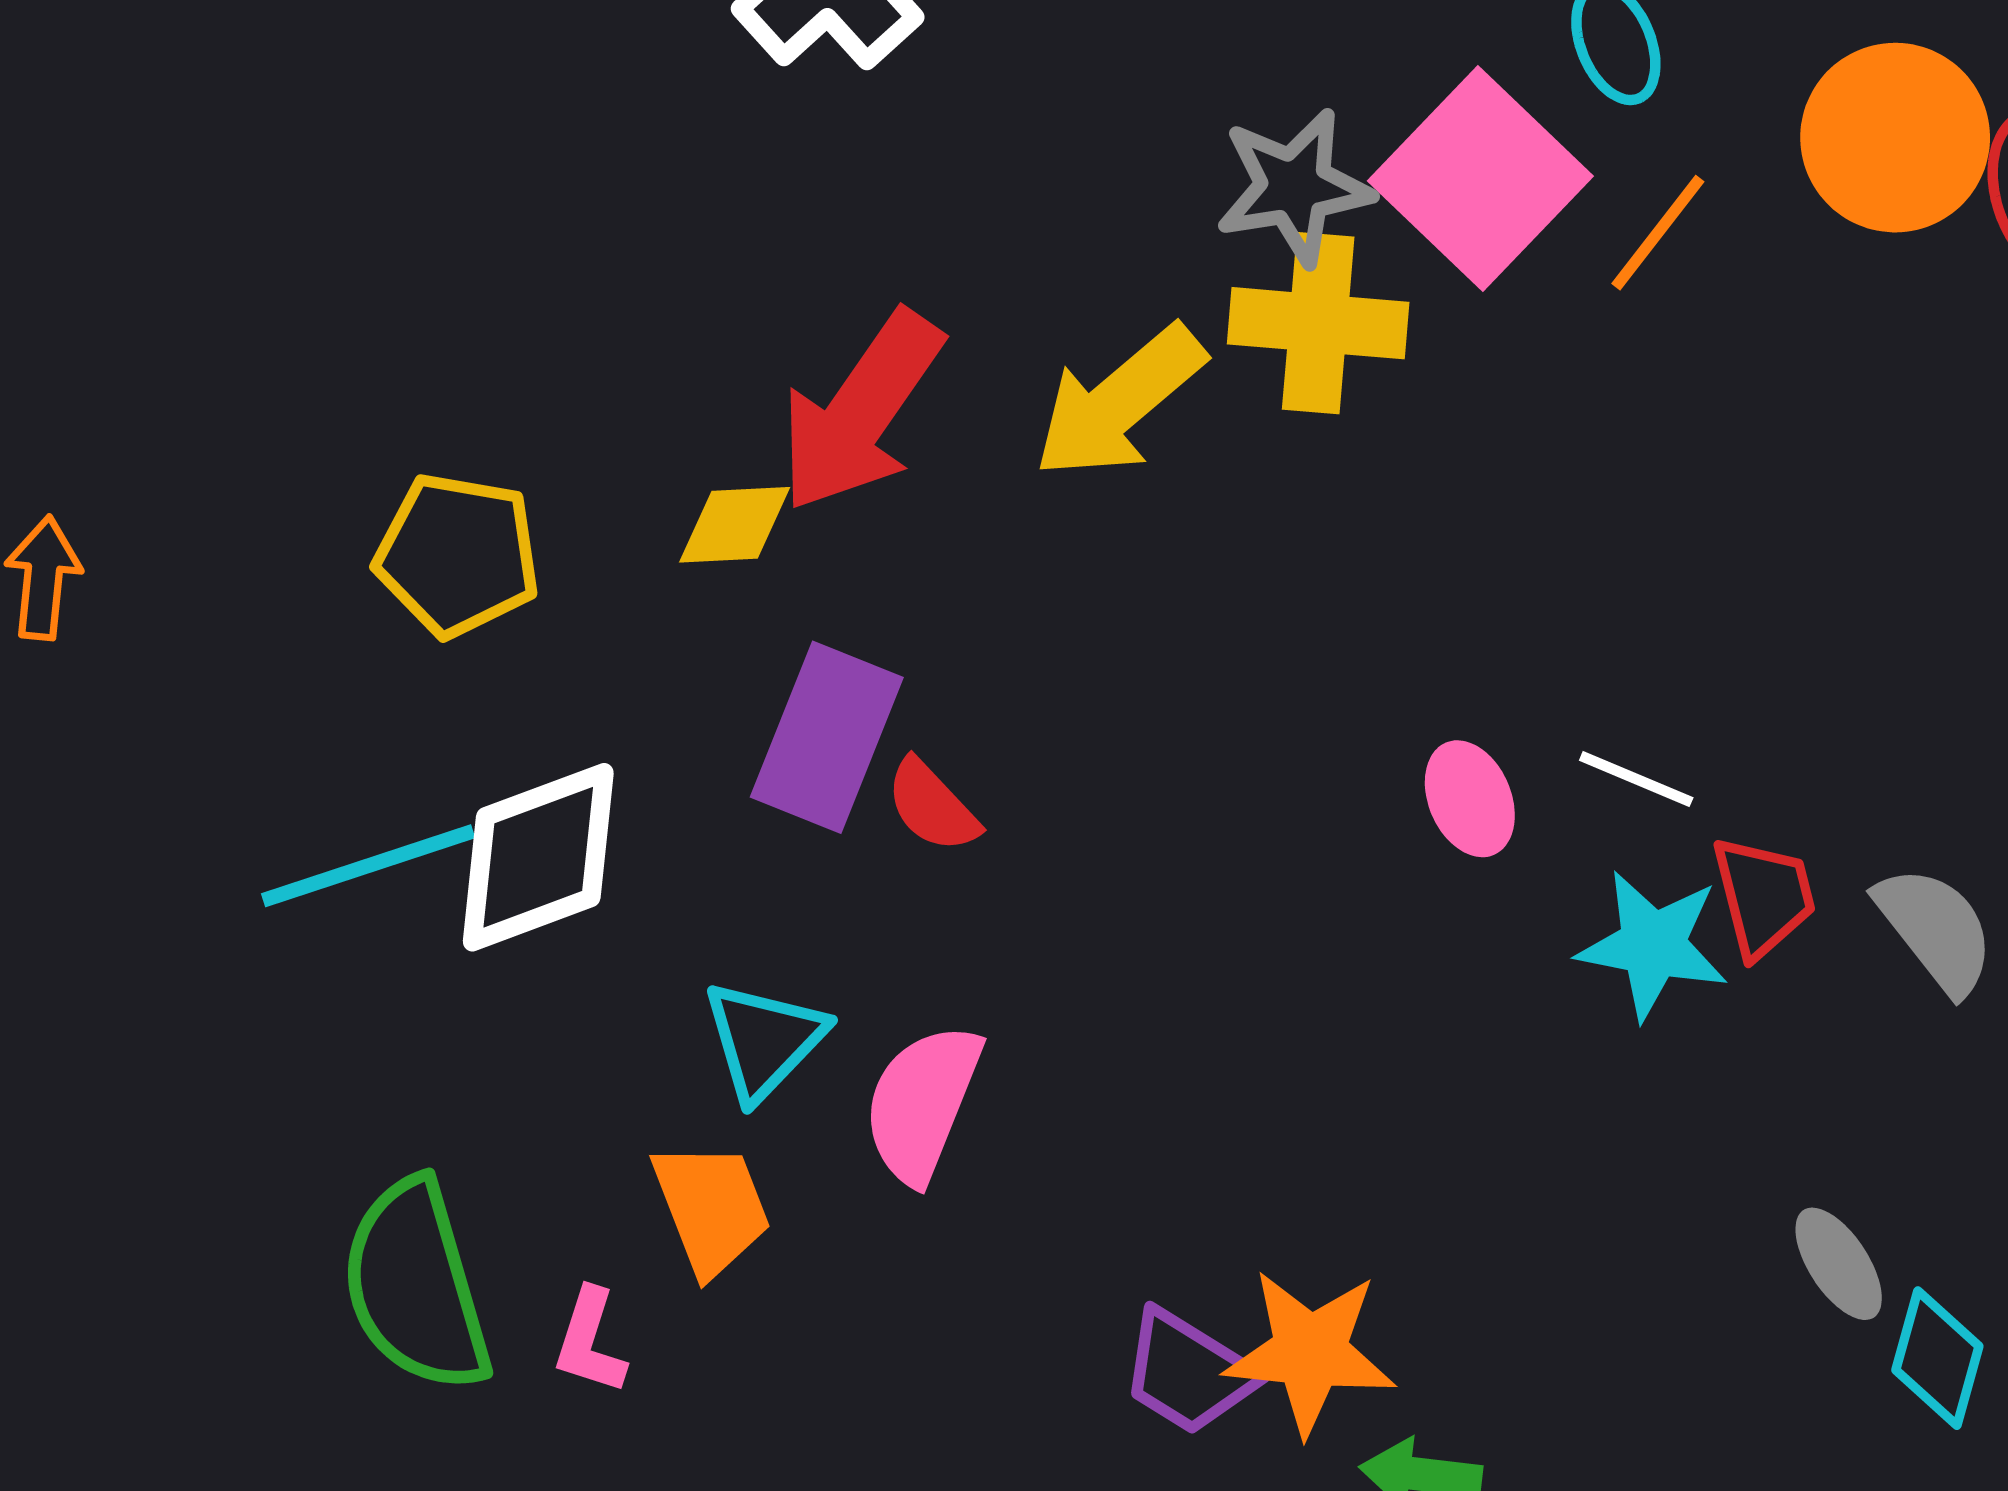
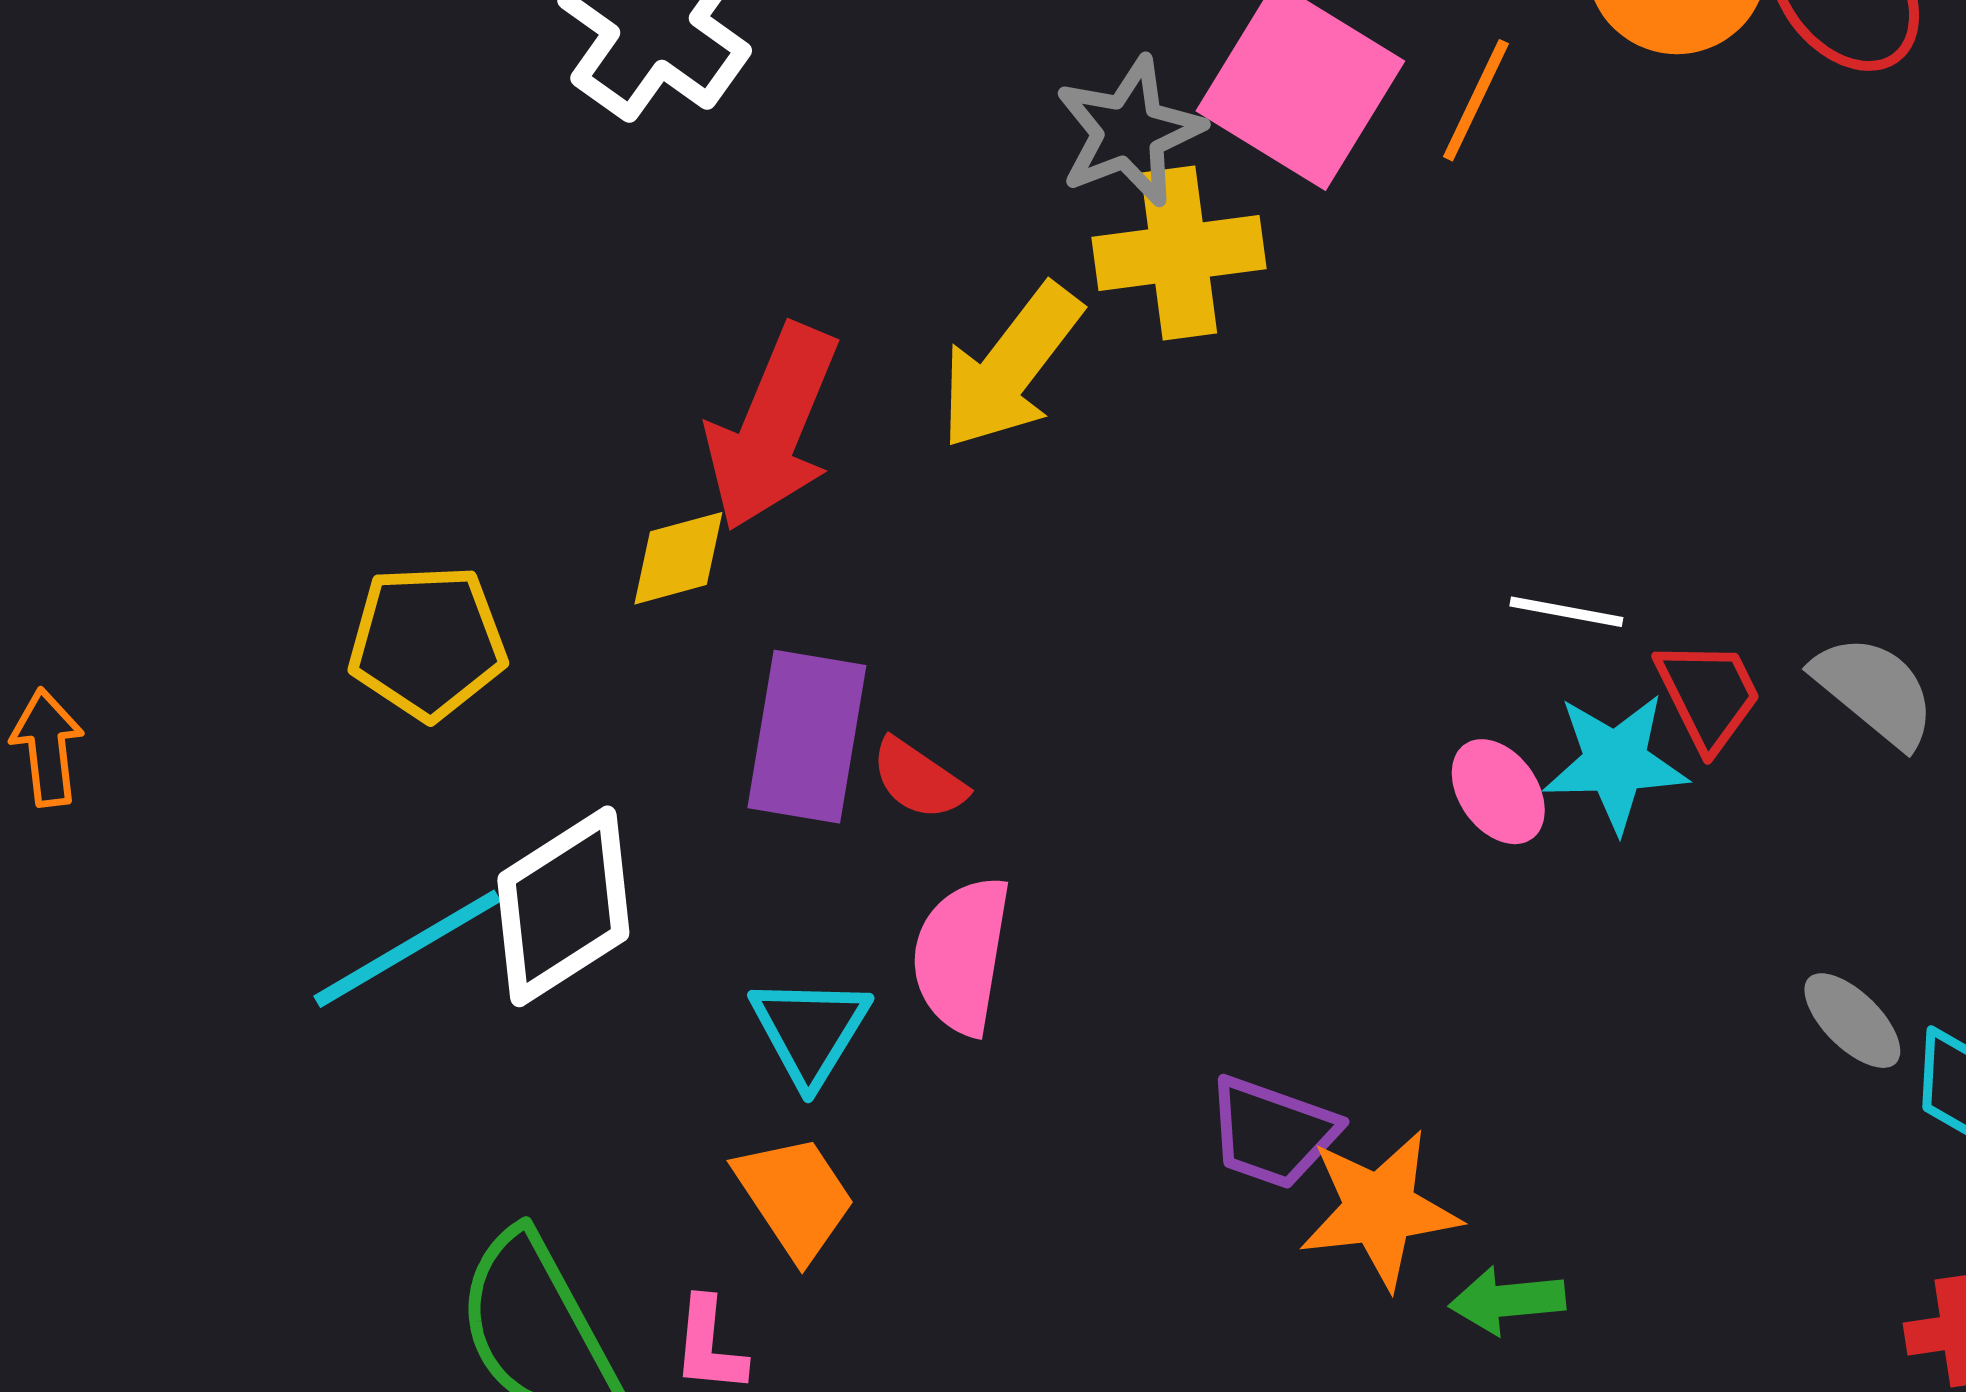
pink ellipse: (1470, 799) -> (1498, 792), moved
pink semicircle: (922, 1103) -> (961, 955), moved
purple trapezoid: (1188, 1372) -> (1272, 1132), moved

